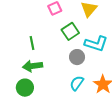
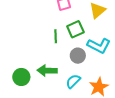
green line: (32, 43) -> (56, 36), moved
green arrow: (32, 66) -> (47, 71), moved

